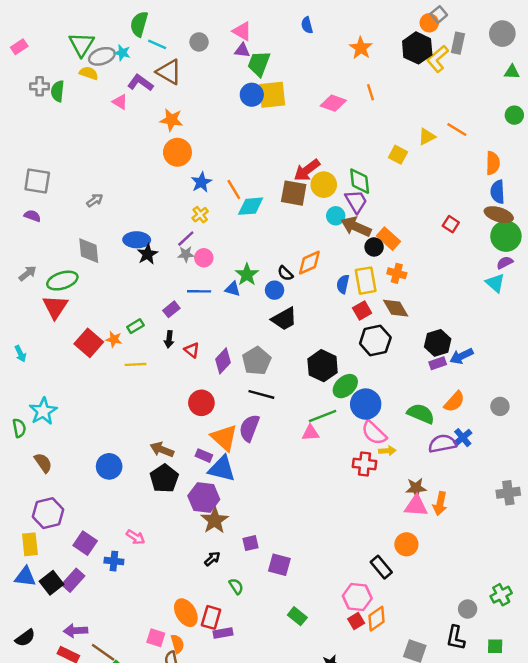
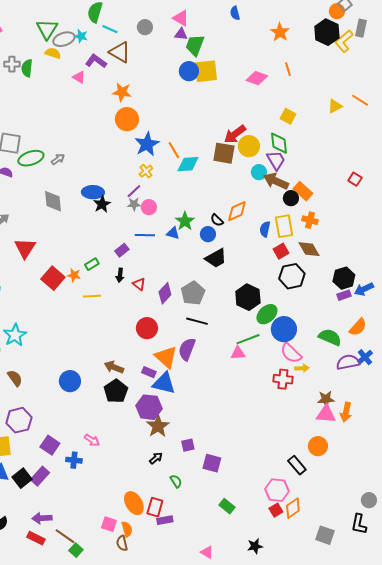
yellow square: (398, 155) -> (288, 116), moved
blue star: (201, 182) -> (147, 144), size x1.4
green ellipse: (62, 281) -> (31, 158), moved

